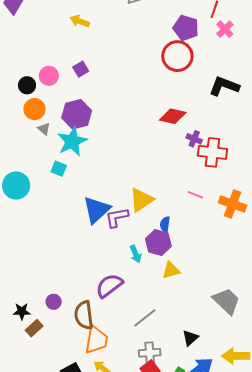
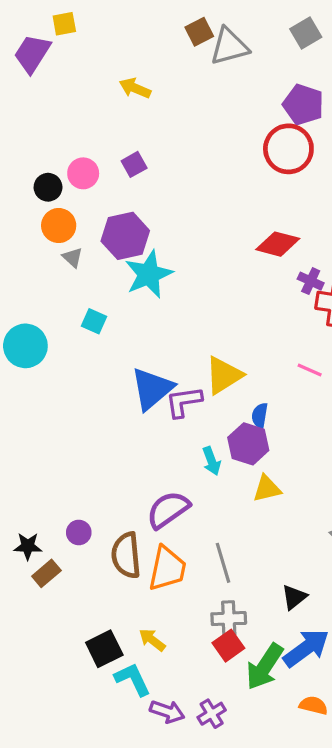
cyan star: (72, 141) -> (149, 274), moved
gray line: (145, 318) -> (223, 563), turned -70
orange trapezoid: (96, 340) -> (167, 569), moved

